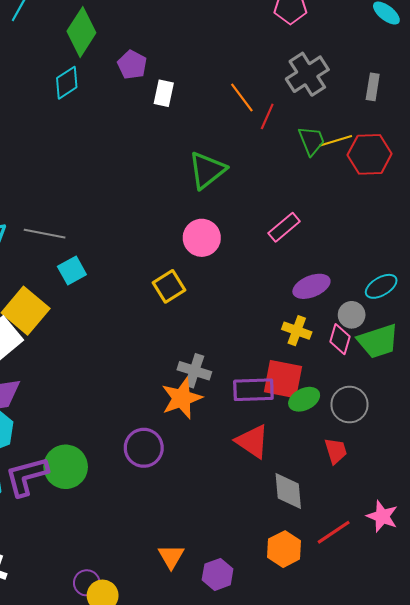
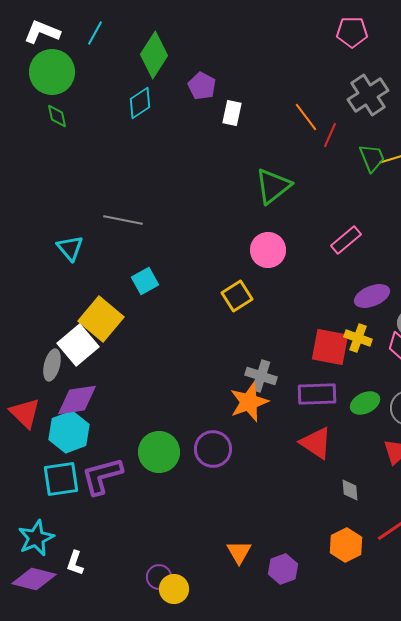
gray line: (45, 234) -> (123, 220), moved
red square: (283, 379) -> (330, 347), moved
green circle: (66, 467) -> (159, 452), moved
gray diamond: (288, 491) -> (350, 490), size x0.6

